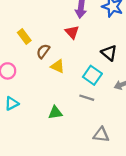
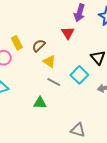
yellow rectangle: (24, 36) -> (17, 43), moved
gray line: (87, 98) -> (54, 82), moved

